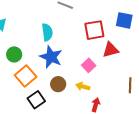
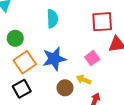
blue star: (51, 57) -> (54, 59), moved, turned 30
brown circle: (58, 84) -> (65, 88), moved
black square: (36, 100) -> (22, 89), moved

